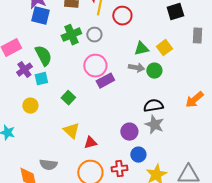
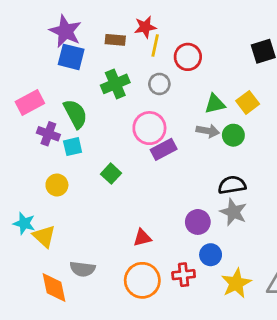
gray circle: (94, 35) -> (159, 84), moved
purple cross: (24, 70) -> (48, 134), turned -35
yellow triangle: (71, 131) -> (44, 236), moved

